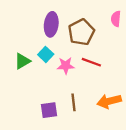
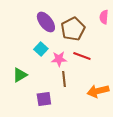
purple ellipse: (51, 24) -> (46, 22), turned -45
green triangle: (22, 61) -> (20, 75), moved
brown line: (74, 102) -> (64, 79), moved

